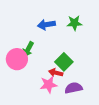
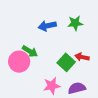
green arrow: (28, 49) -> (30, 51), turned -84
red arrow: (56, 73) -> (82, 57), moved

